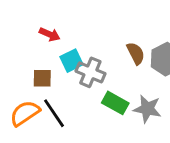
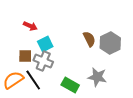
gray cross: (90, 72) -> (43, 61), moved
green rectangle: (115, 103) -> (70, 85), moved

